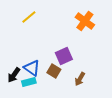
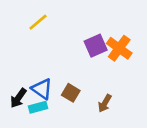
orange cross: (85, 21) -> (119, 48), moved
purple square: (64, 56) -> (96, 46), moved

